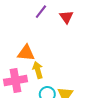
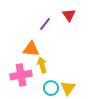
purple line: (41, 12) -> (45, 24), moved

